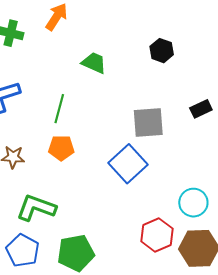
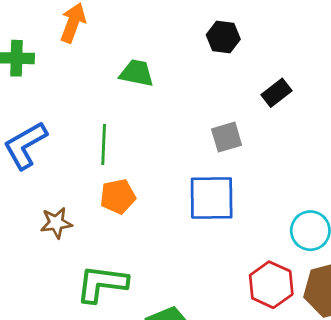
black rectangle: (201, 109) -> (277, 93), moved
gray square: (148, 123) -> (227, 137), size x0.7
blue square: (128, 164) -> (212, 198), turned -36

